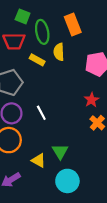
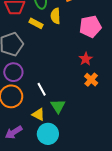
white line: (41, 113) -> (42, 89), moved
cyan circle: (67, 181) -> (48, 134), moved

